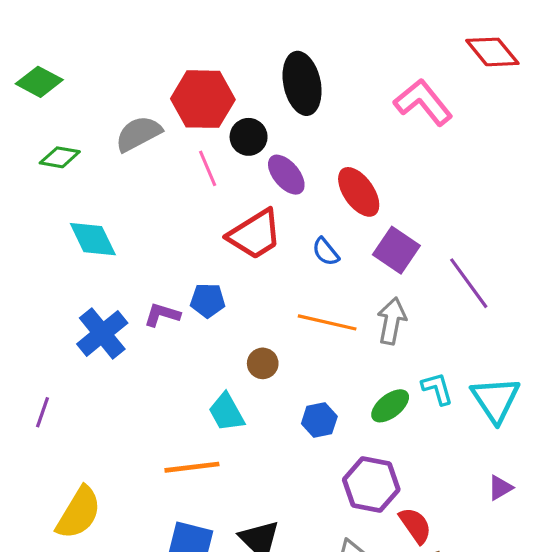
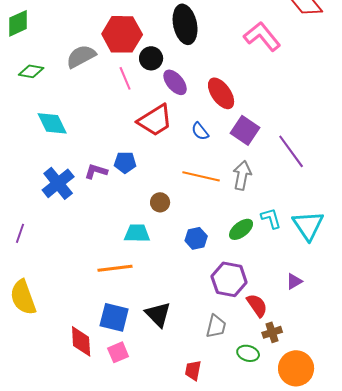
green diamond: (39, 82) -> (18, 23), turned -52
cyan trapezoid: (227, 412) -> (137, 233), turned 120
purple triangle: (500, 488) -> (294, 281), moved
yellow semicircle: (79, 513) -> (23, 297), moved, turned 129

